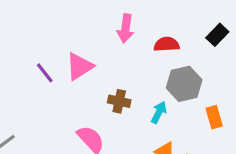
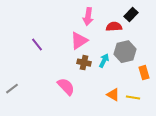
black rectangle: (217, 35) -> (131, 15), moved
pink triangle: (80, 66) -> (79, 41), moved
cyan arrow: (159, 112) -> (104, 61), moved

